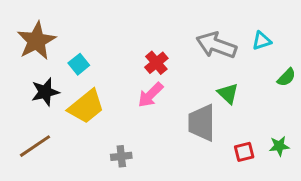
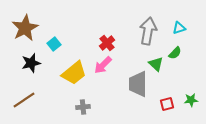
gray arrow: (216, 45) -> (148, 31), turned 80
green semicircle: (286, 77) -> (175, 53), moved
yellow trapezoid: (86, 107) -> (74, 73), moved

